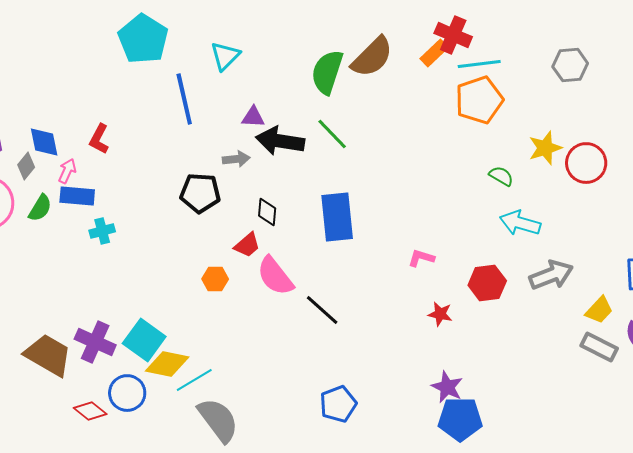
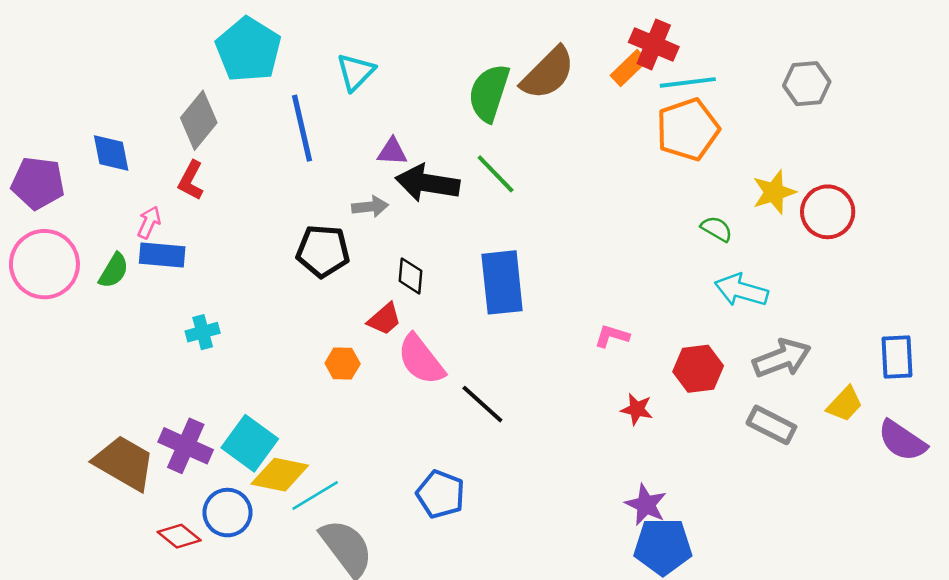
blue diamond: (44, 142) -> (111, 153), moved
gray diamond: (26, 166) -> (199, 120), moved, size x1.6
cyan cross: (102, 231) -> (203, 332), moved
gray rectangle: (599, 347) -> (771, 425), moved
blue pentagon: (338, 404) -> (441, 494), moved, turned -30

